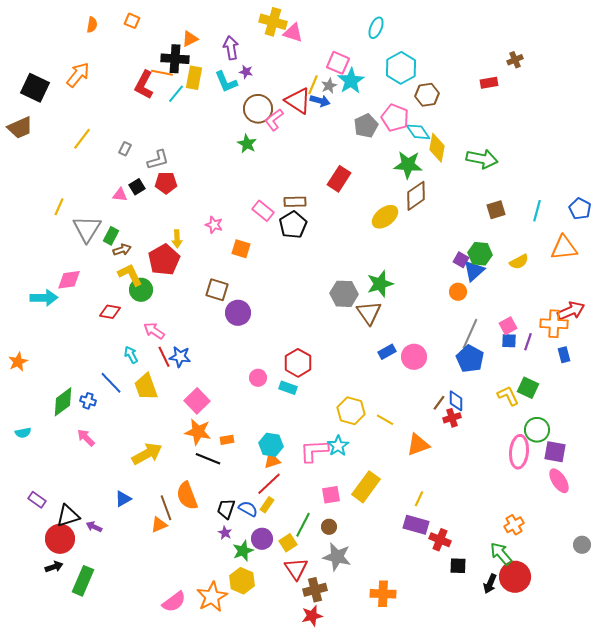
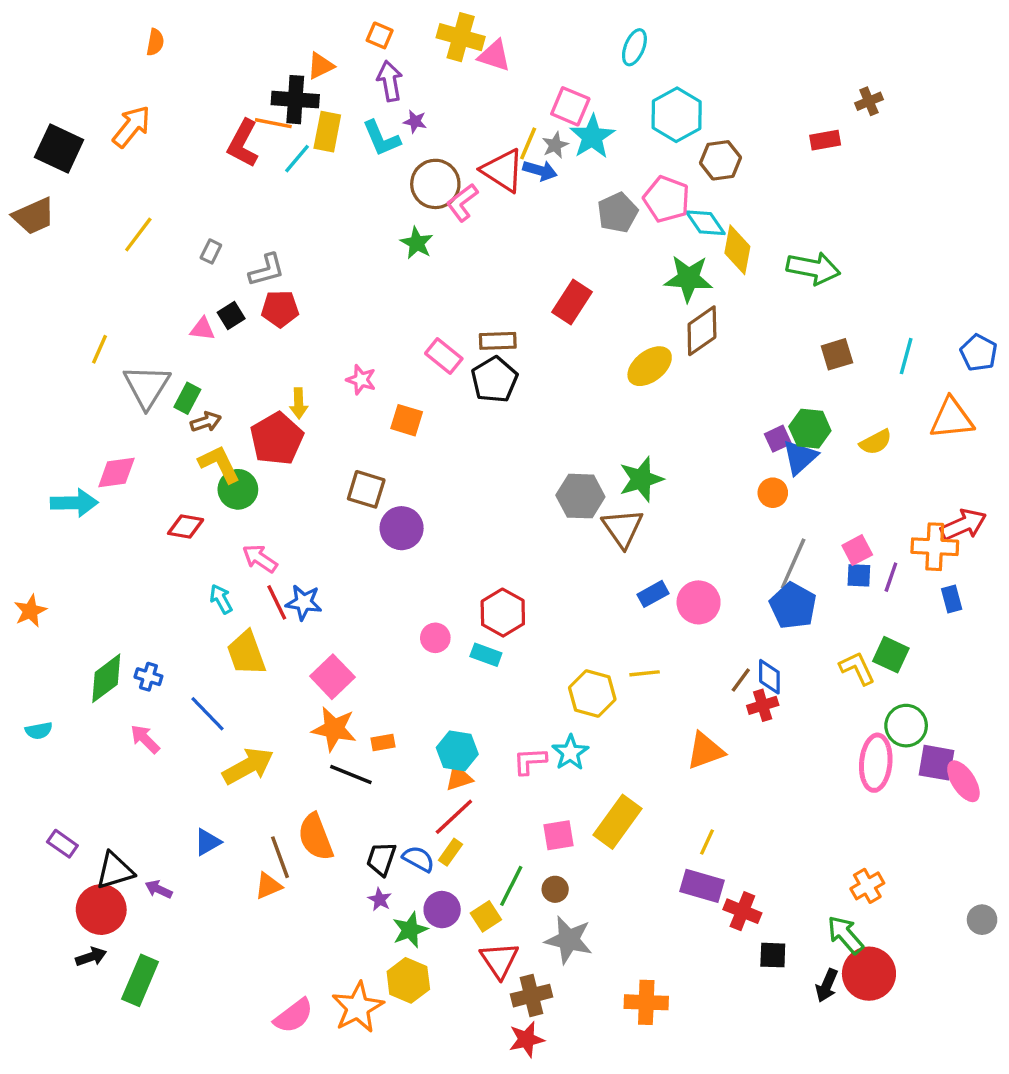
orange square: (132, 21) -> (380, 35), moved
purple square: (461, 260) -> (778, 439), turned 35
blue line: (111, 383) -> (208, 714), moved
yellow line: (385, 420) -> (645, 673), moved, turned -36
pink L-shape: (314, 451) -> (530, 761), size x0.7
pink ellipse: (559, 481) -> (963, 781), moved

